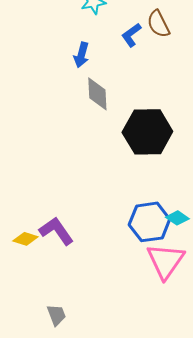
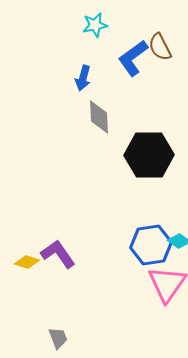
blue L-shape: (131, 35) -> (133, 58), size x1.5

